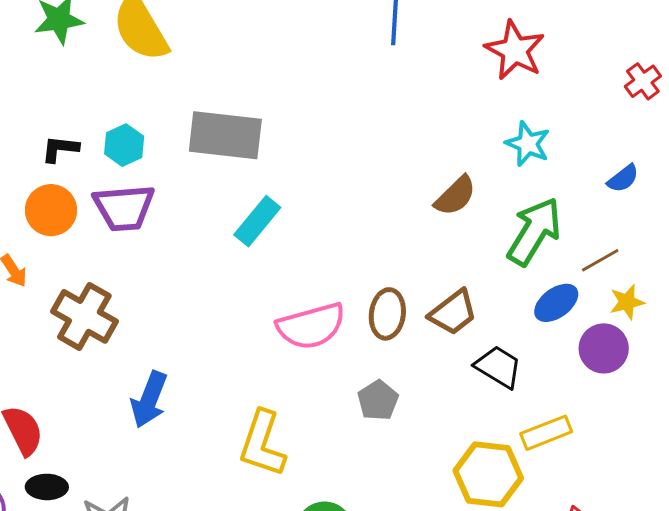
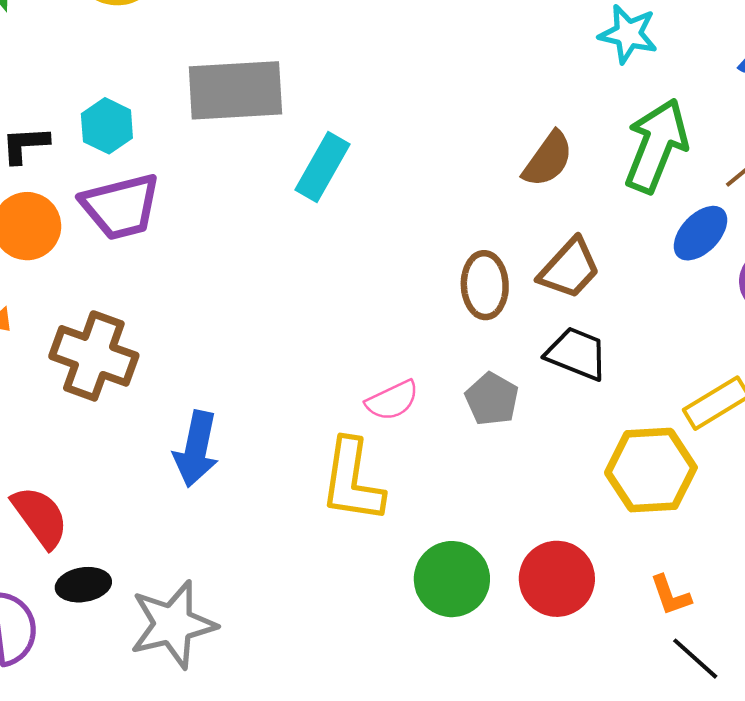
brown semicircle: (455, 196) -> (548, 159), moved
cyan rectangle: (257, 221) -> (323, 167), moved
pink semicircle: (311, 326) -> (392, 400), moved, size x0.6
black trapezoid: (498, 367) -> (577, 354), moved

